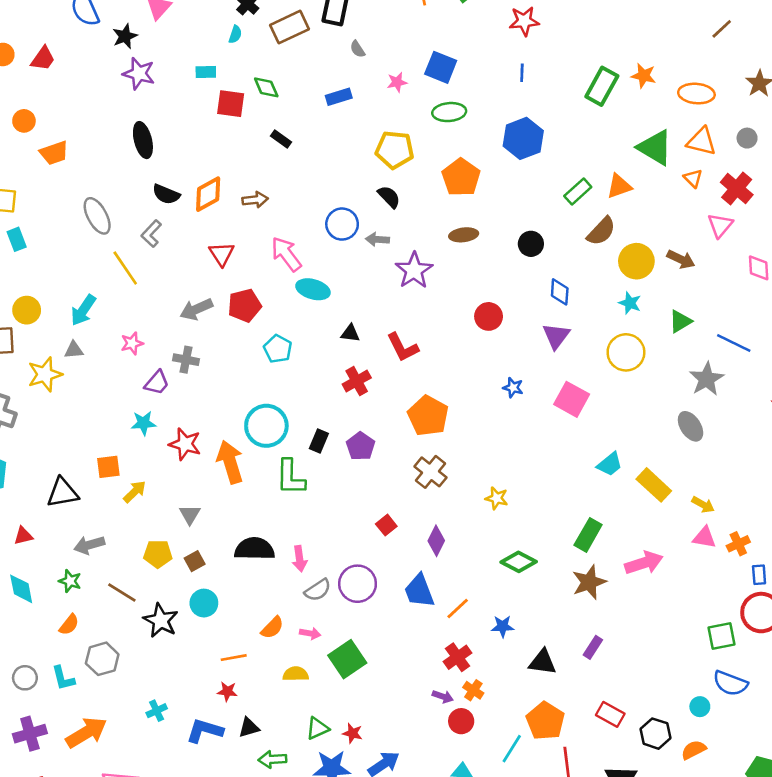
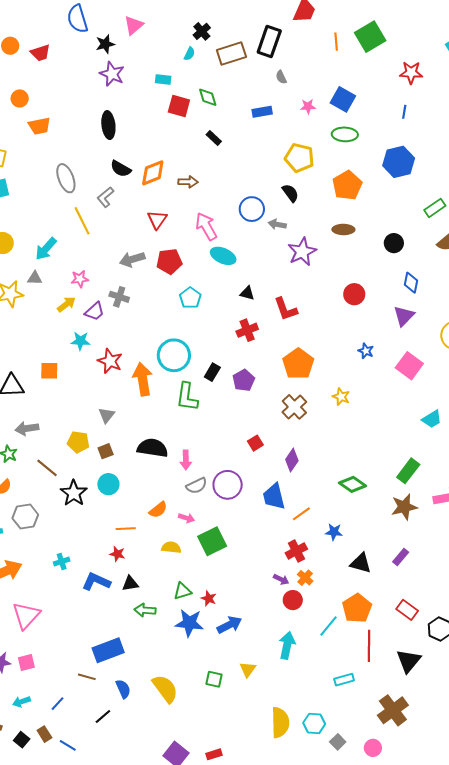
red trapezoid: (43, 59) -> (40, 53), turned 30
yellow arrow: (135, 492) -> (66, 304), moved
yellow star: (497, 498) -> (341, 397), moved

